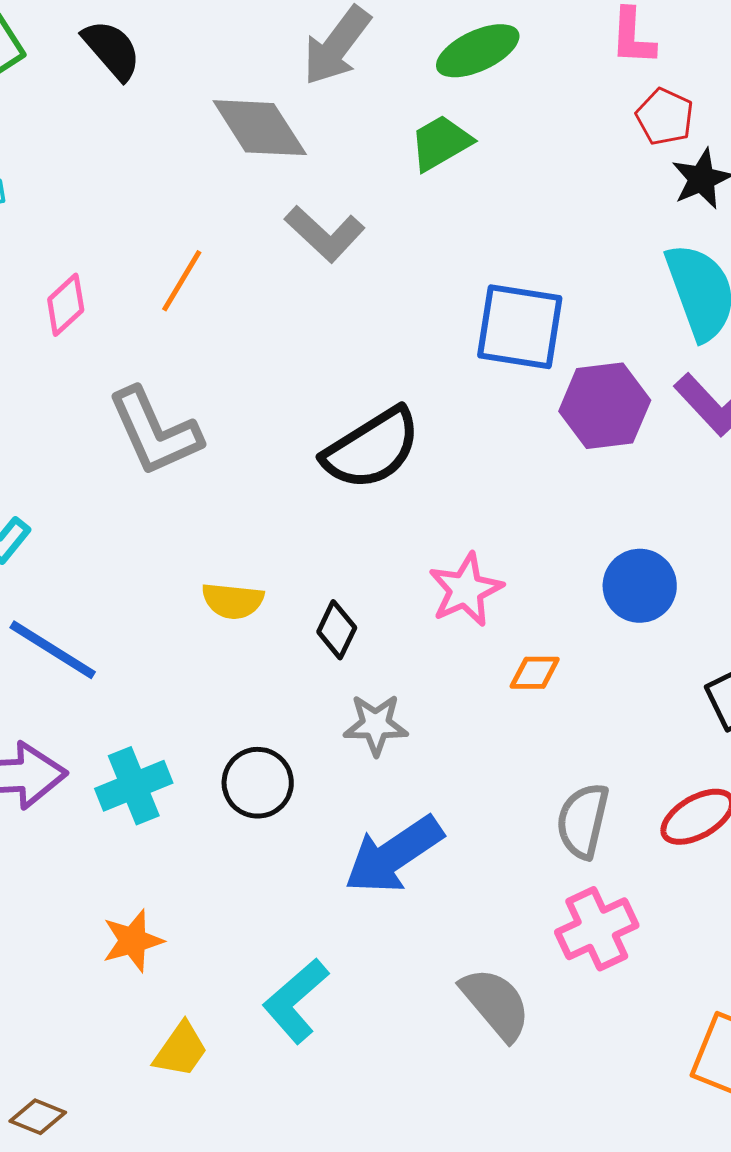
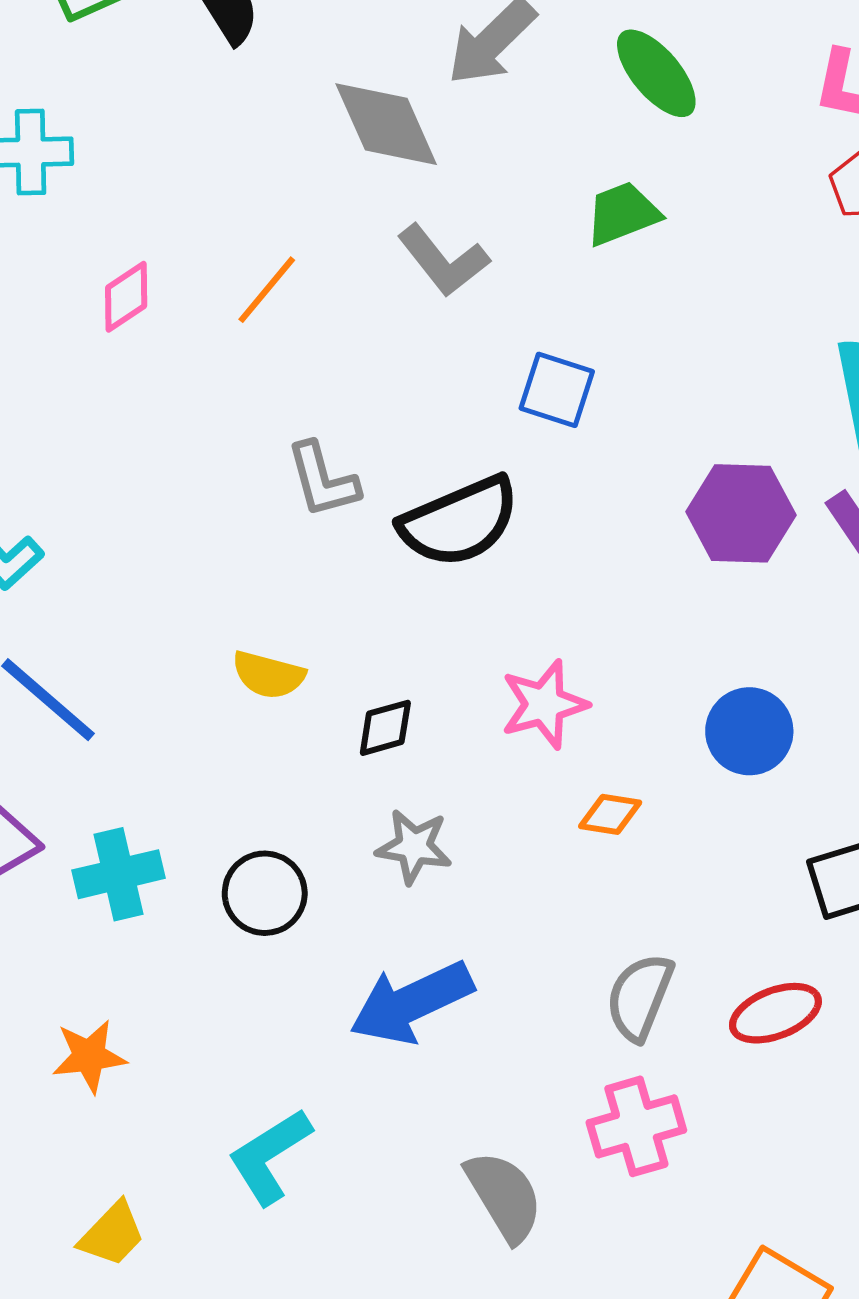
green ellipse: (478, 51) -> (656, 73), turned 66
green trapezoid: (441, 143) -> (623, 214), moved
blue square: (520, 327) -> (557, 390), moved, size x0.7
gray L-shape: (155, 432) -> (323, 480), moved, size x0.7
black diamond: (337, 630) -> (385, 728), turned 40
yellow trapezoid: (181, 1050) -> (112, 1234), moved

